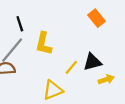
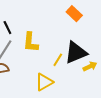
black triangle: (92, 62) -> (76, 53), size x1.4

